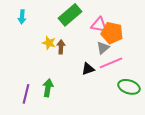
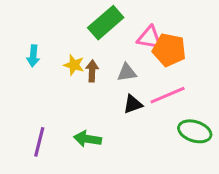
cyan arrow: (22, 17) -> (33, 56), moved
gray triangle: (103, 48) -> (127, 72), moved, turned 32
green arrow: (48, 88) -> (88, 139), moved, turned -90

